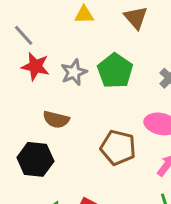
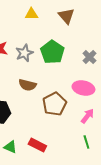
brown semicircle: (56, 120) -> (27, 85), moved
brown pentagon: (118, 148) -> (54, 104), turned 30

